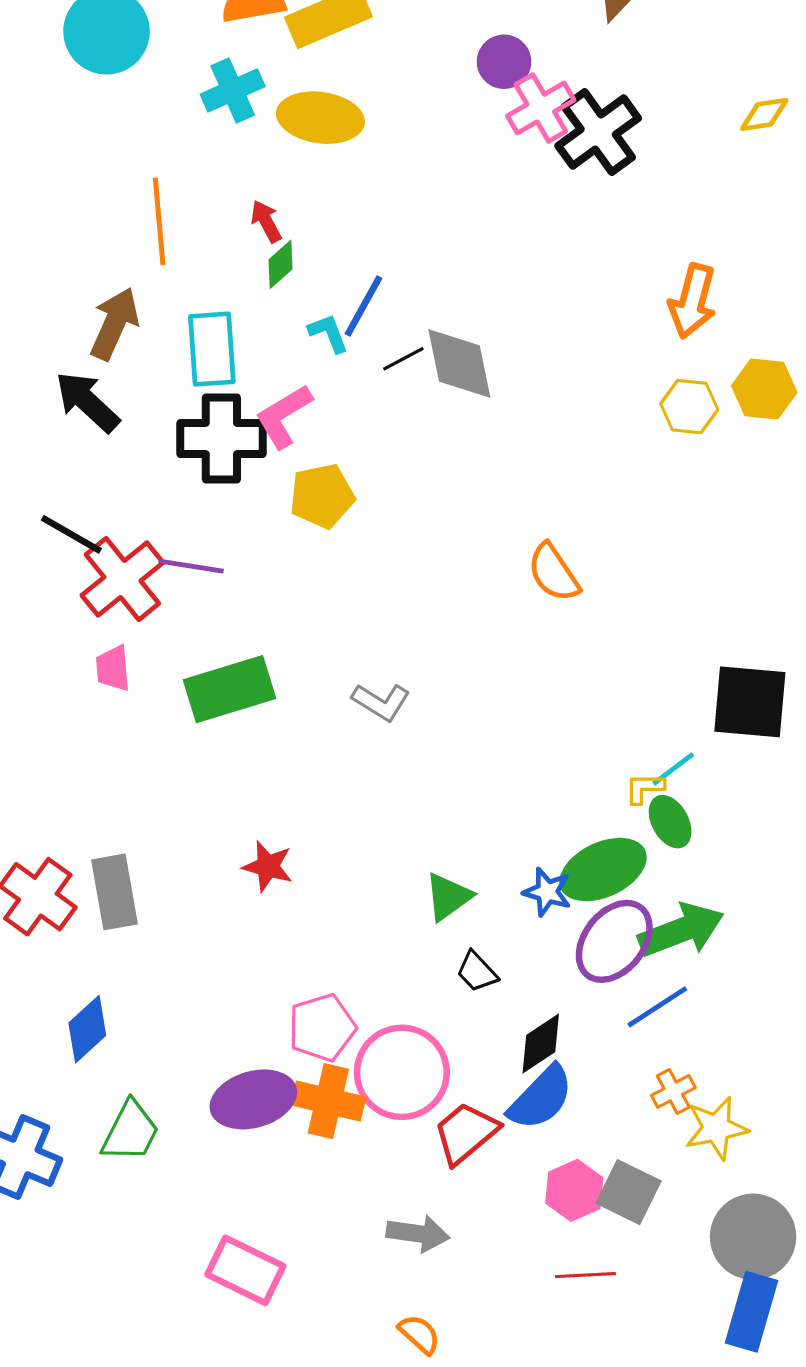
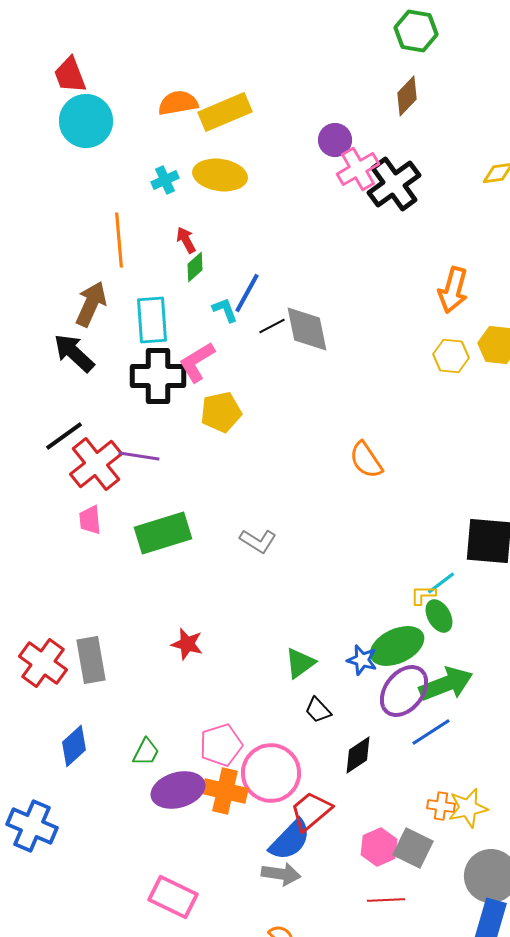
cyan cross: (233, 90) -> (165, 180), moved, size x0.7
black line: (71, 534) -> (64, 436), turned -66
orange cross: (673, 1091) -> (441, 806), moved, turned 36
blue semicircle: (541, 1098) -> (290, 840), moved
green trapezoid: (130, 1131) -> (146, 752), moved, size x0.7

